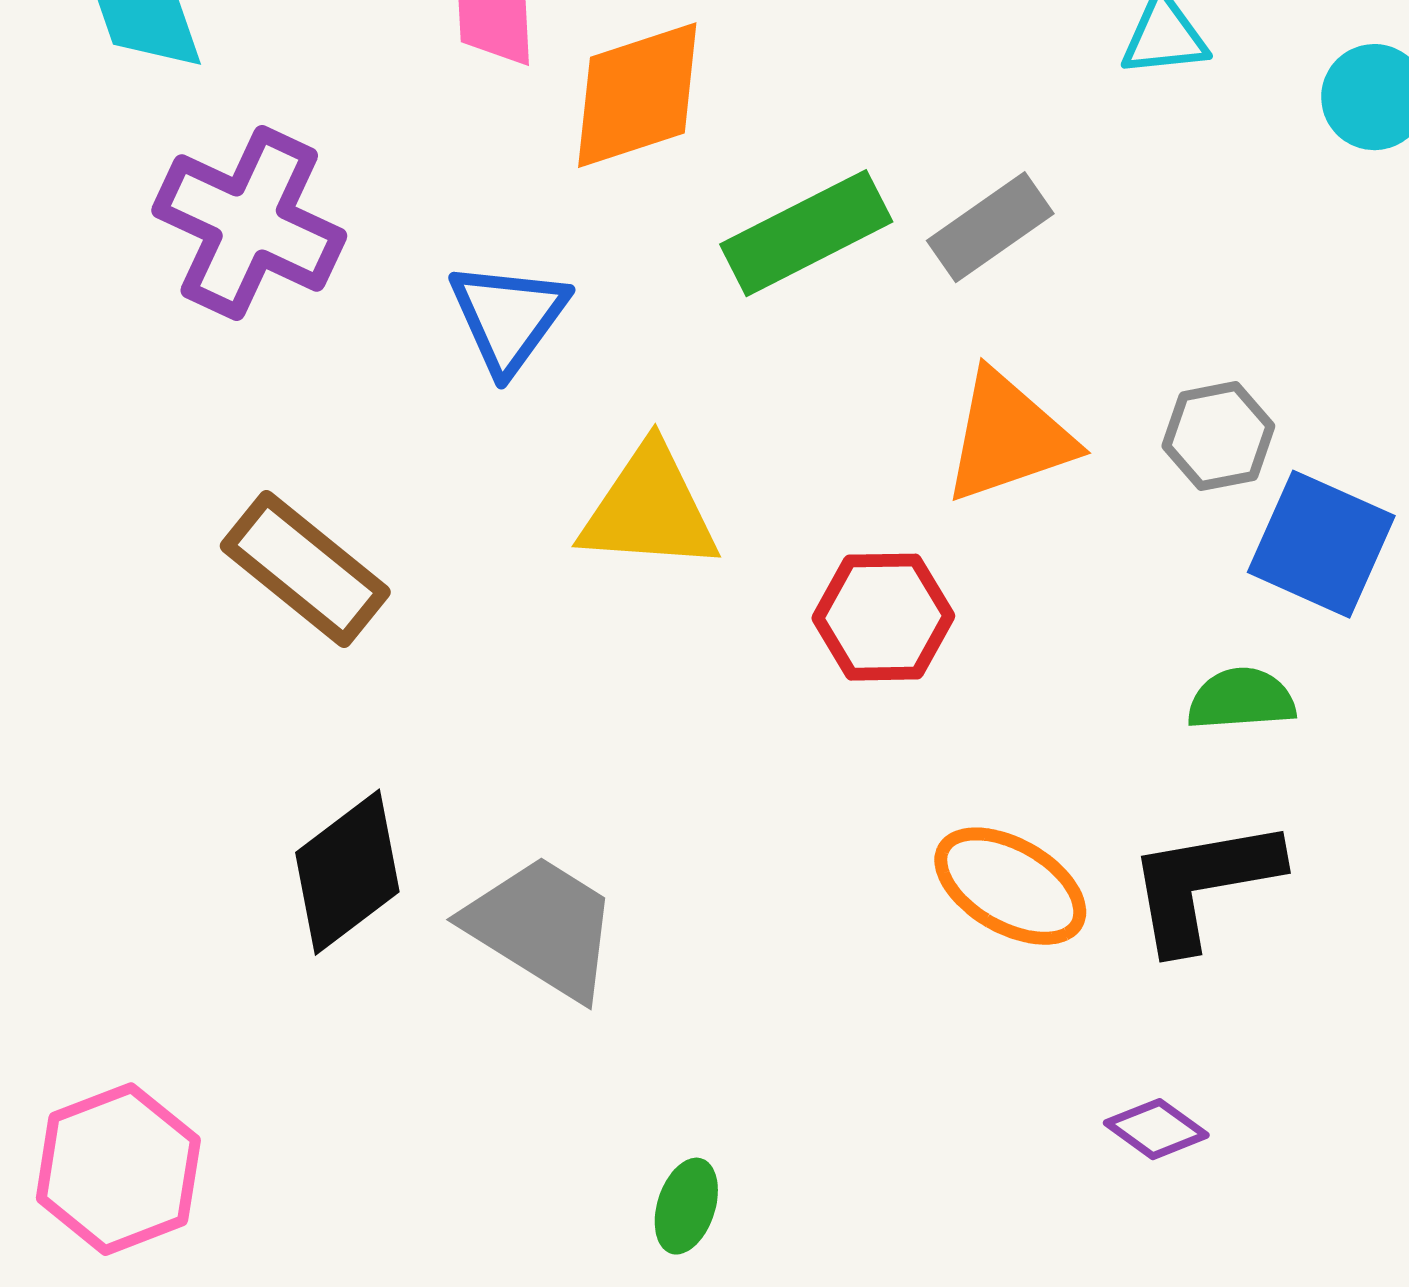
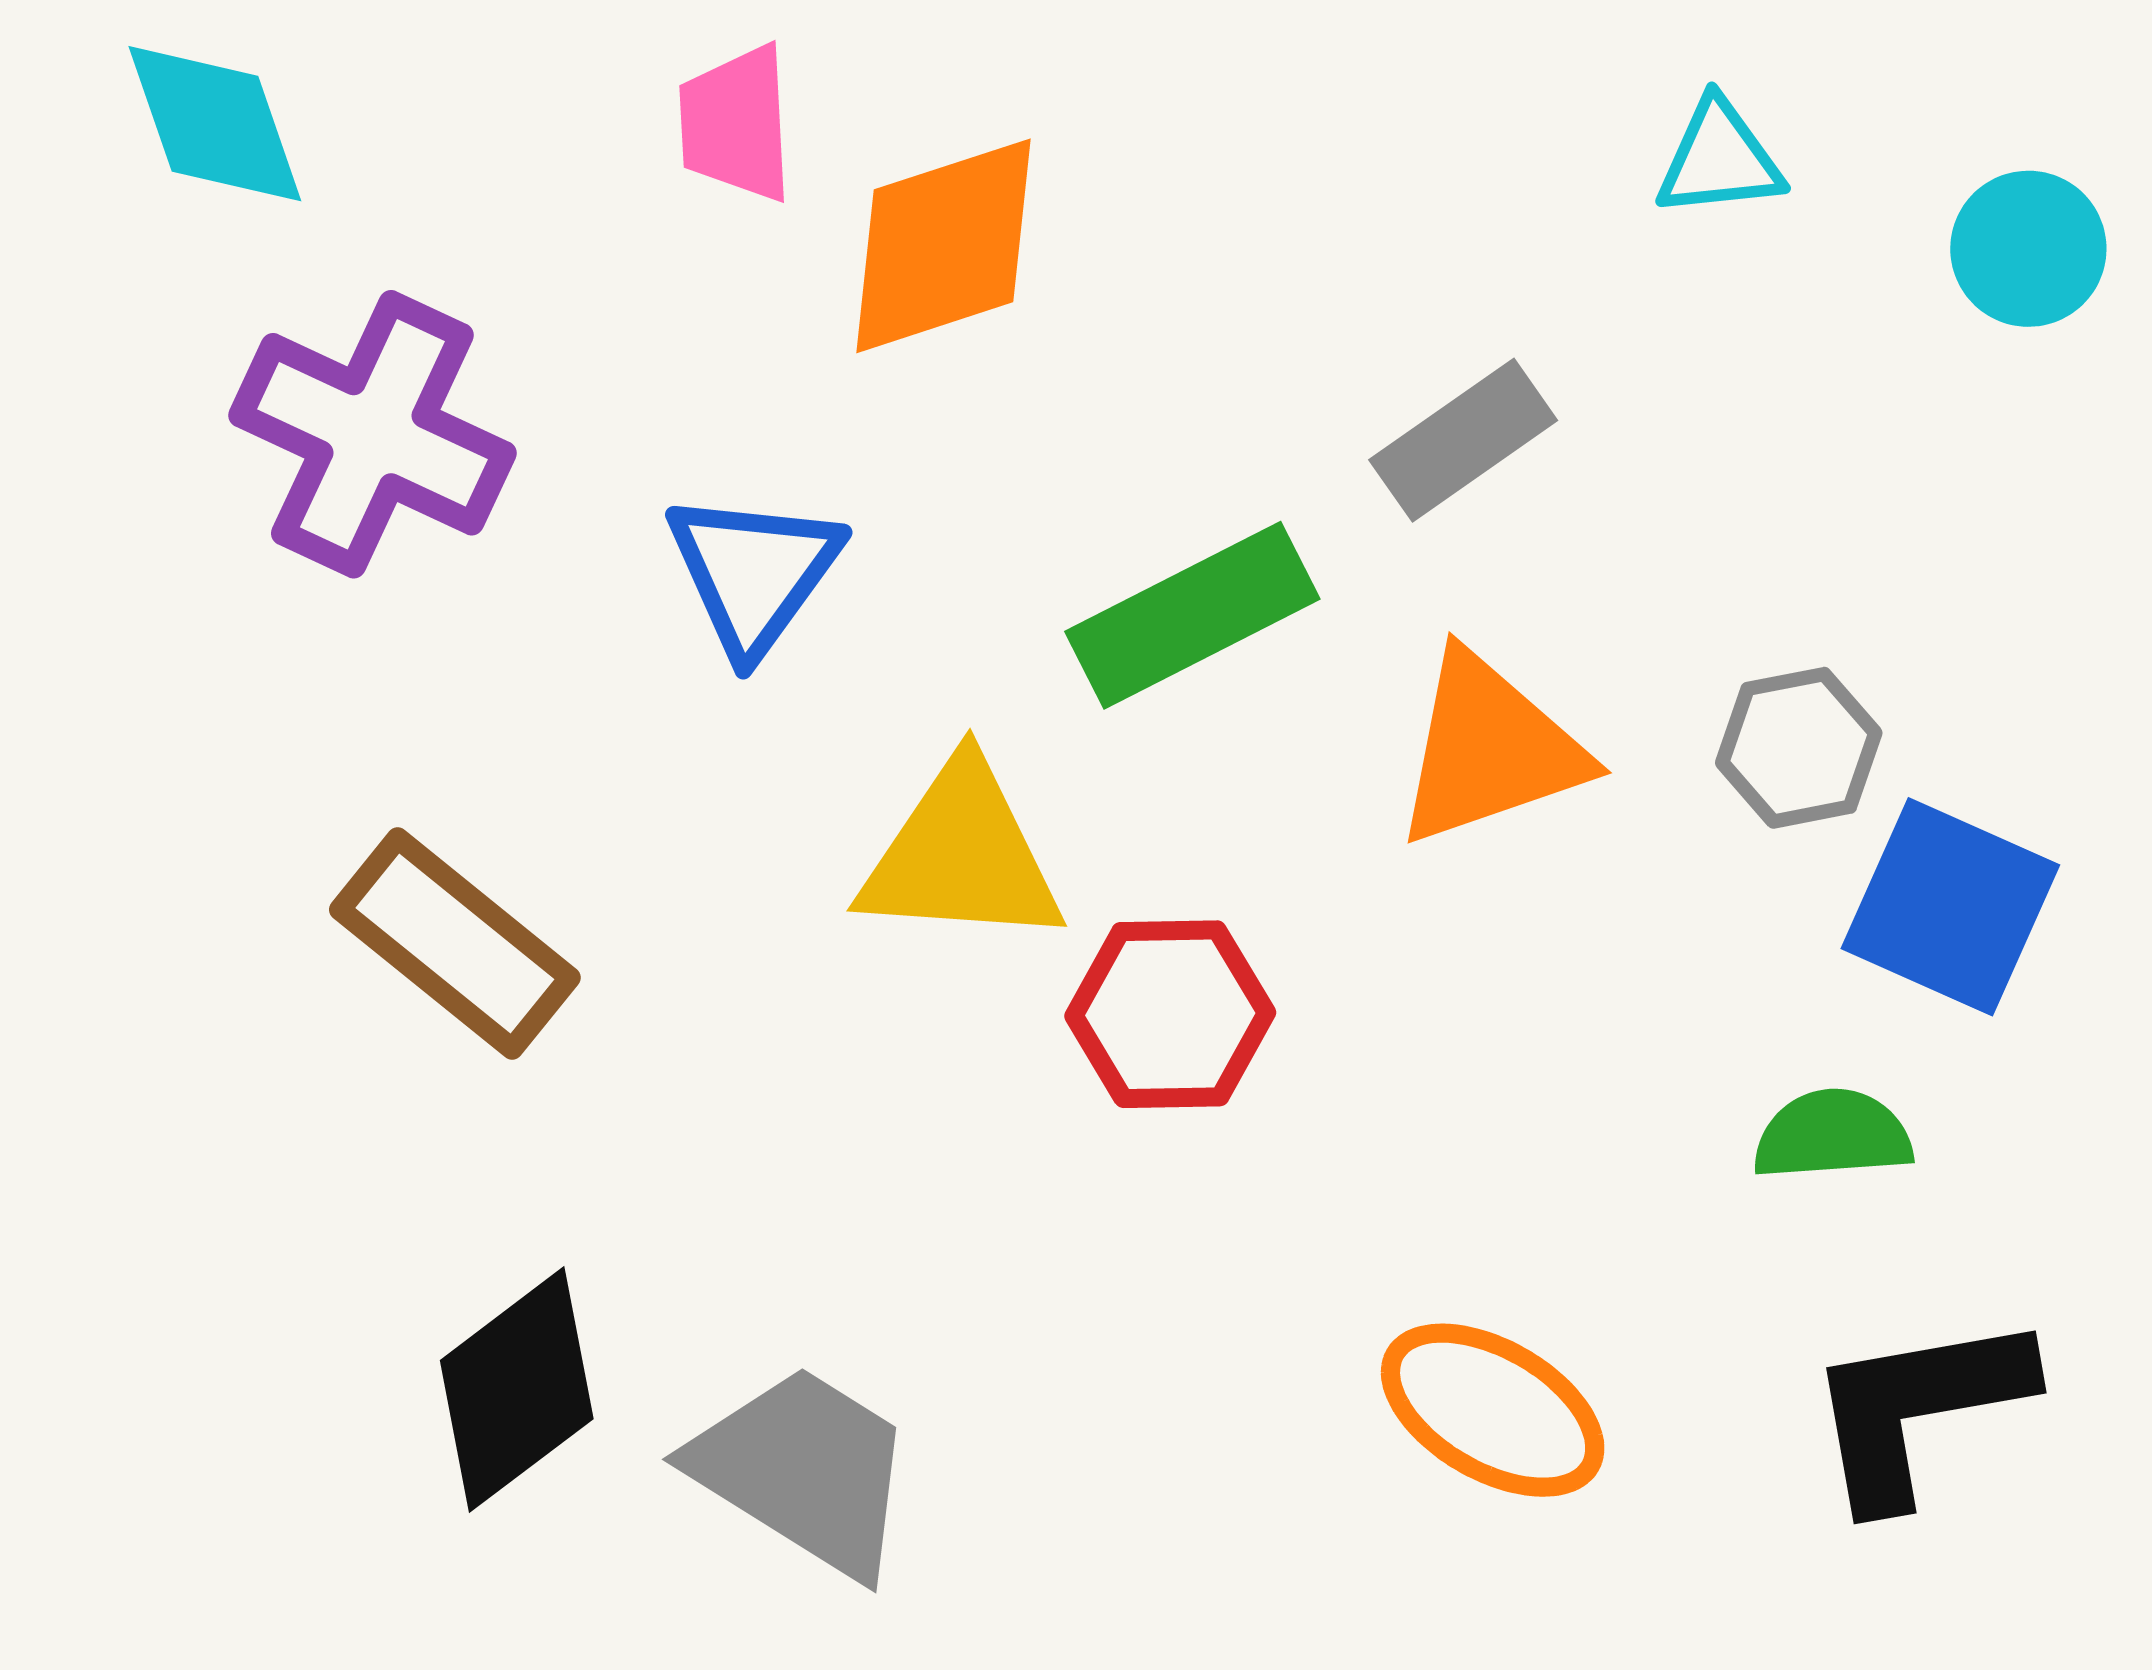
green rectangle: (806, 233) -> (1192, 615), moved
red hexagon: (883, 617) -> (1170, 1014), moved
black L-shape: (1203, 884) -> (1918, 1409), moved

